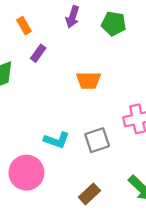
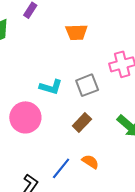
brown rectangle: (89, 194) -> (82, 123), moved

